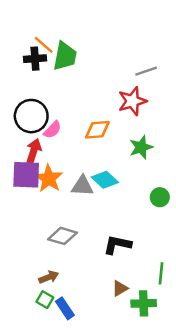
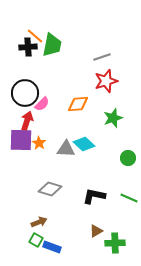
gray line: (146, 71) -> (102, 57), moved
orange star: (49, 178) -> (39, 143), size x0.6
green line: (161, 273) -> (129, 198), moved, turned -72
blue rectangle: (65, 308) -> (52, 247), turned -36

